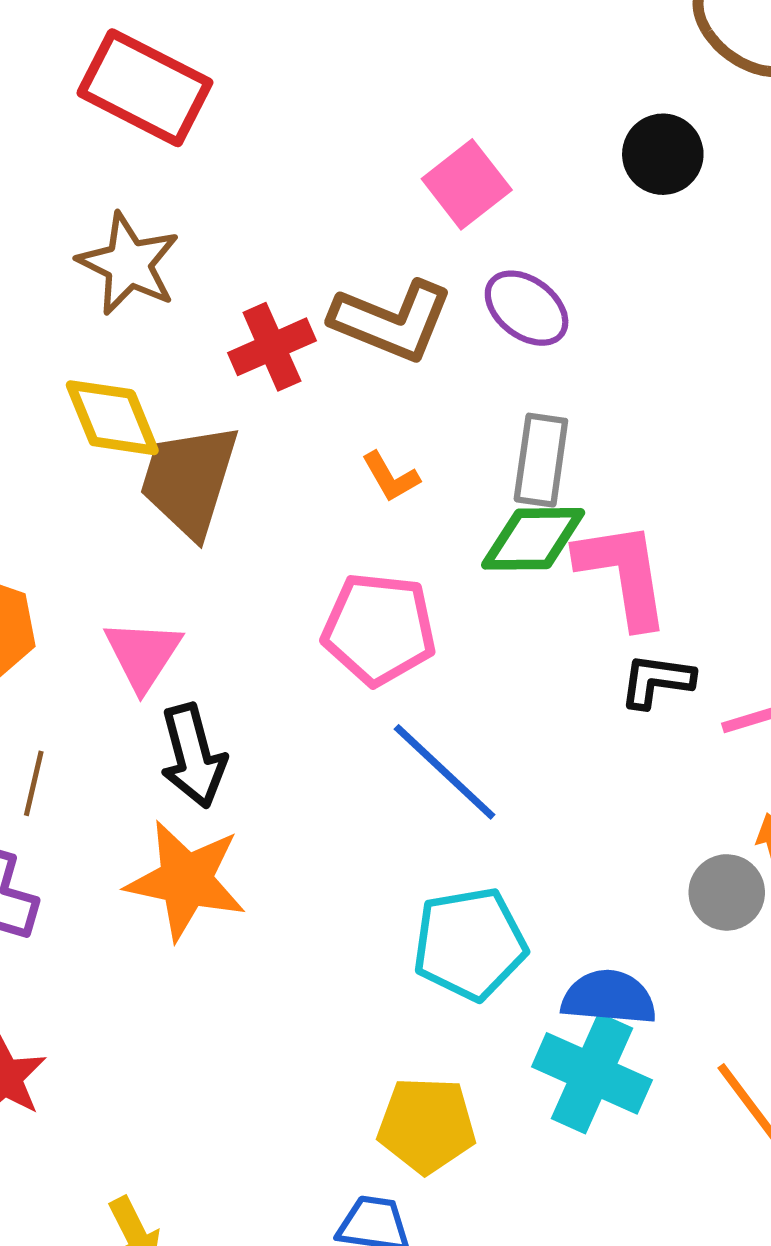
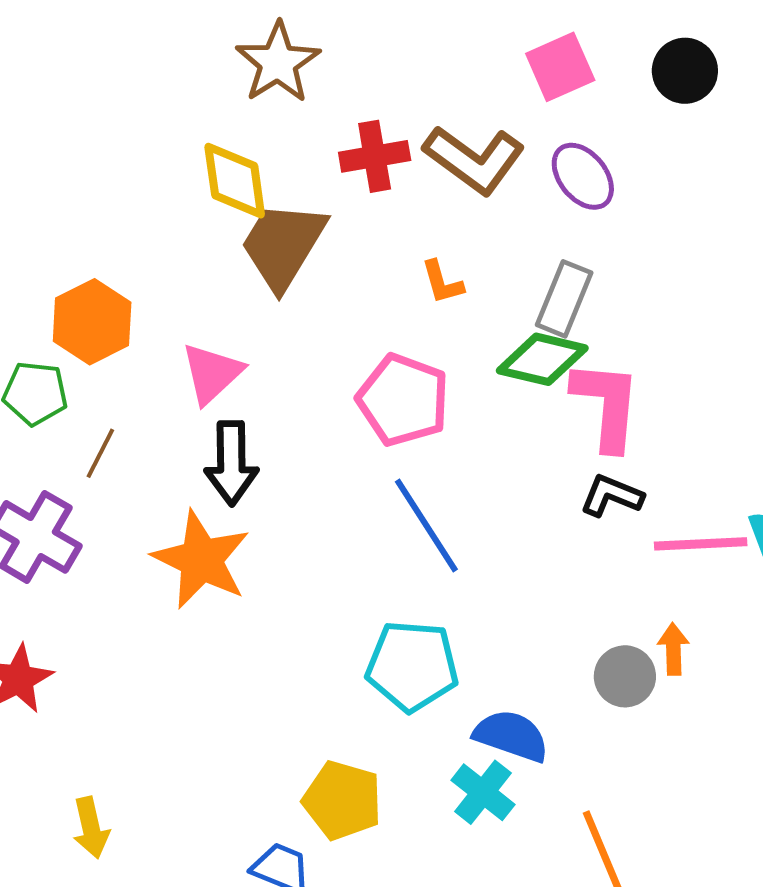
black circle: (663, 154) -> (685, 71), moved
cyan cross: (592, 1073) -> (483, 792), size x0.7

